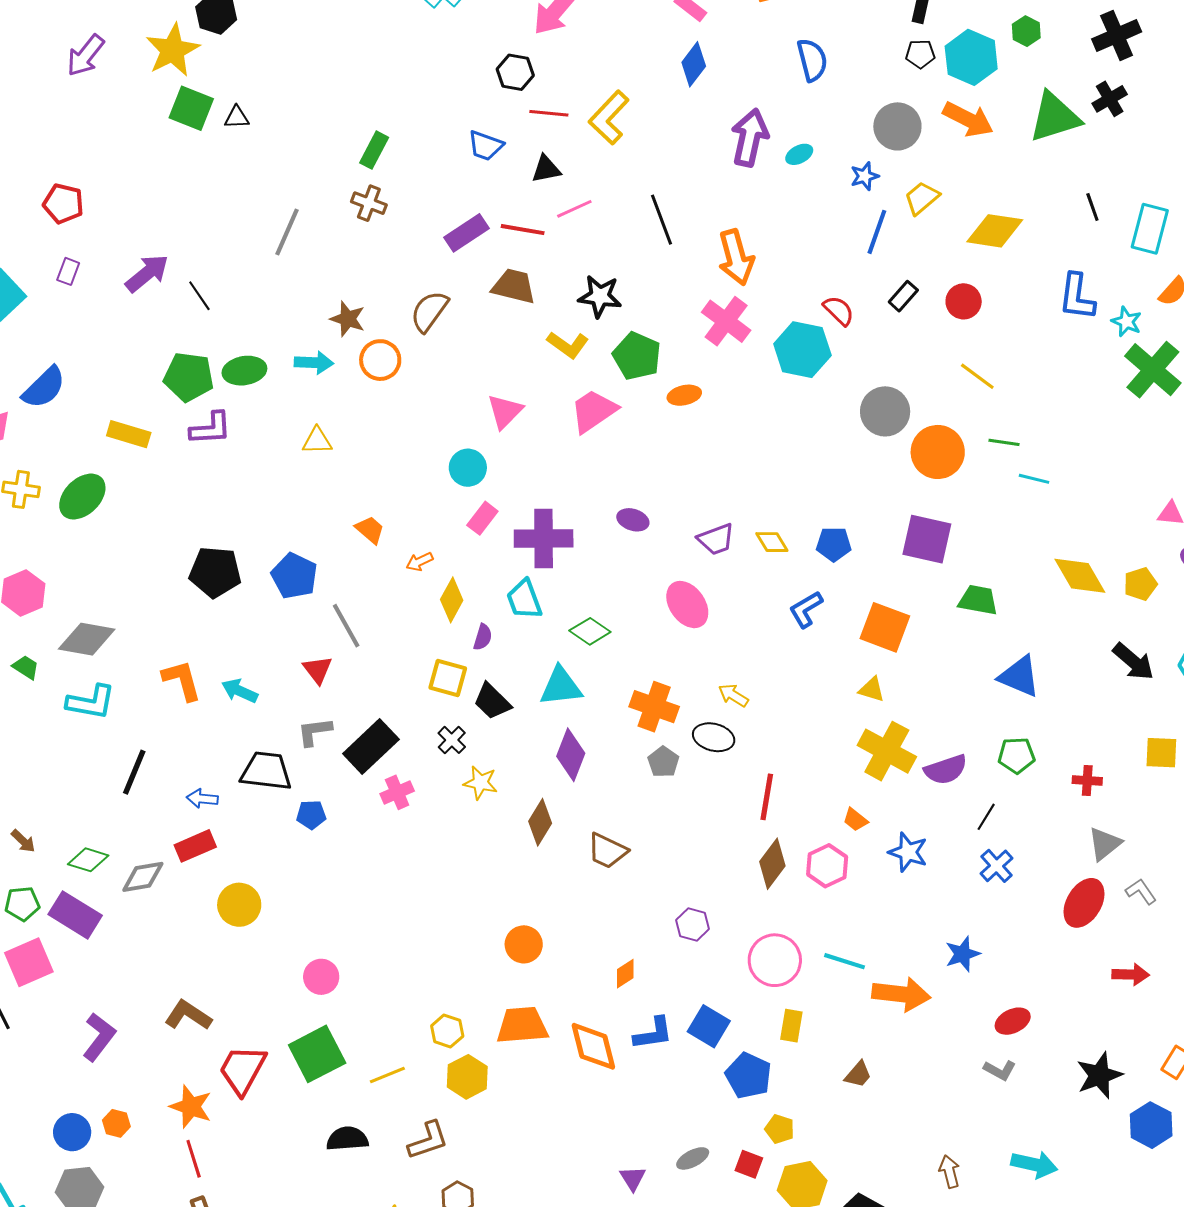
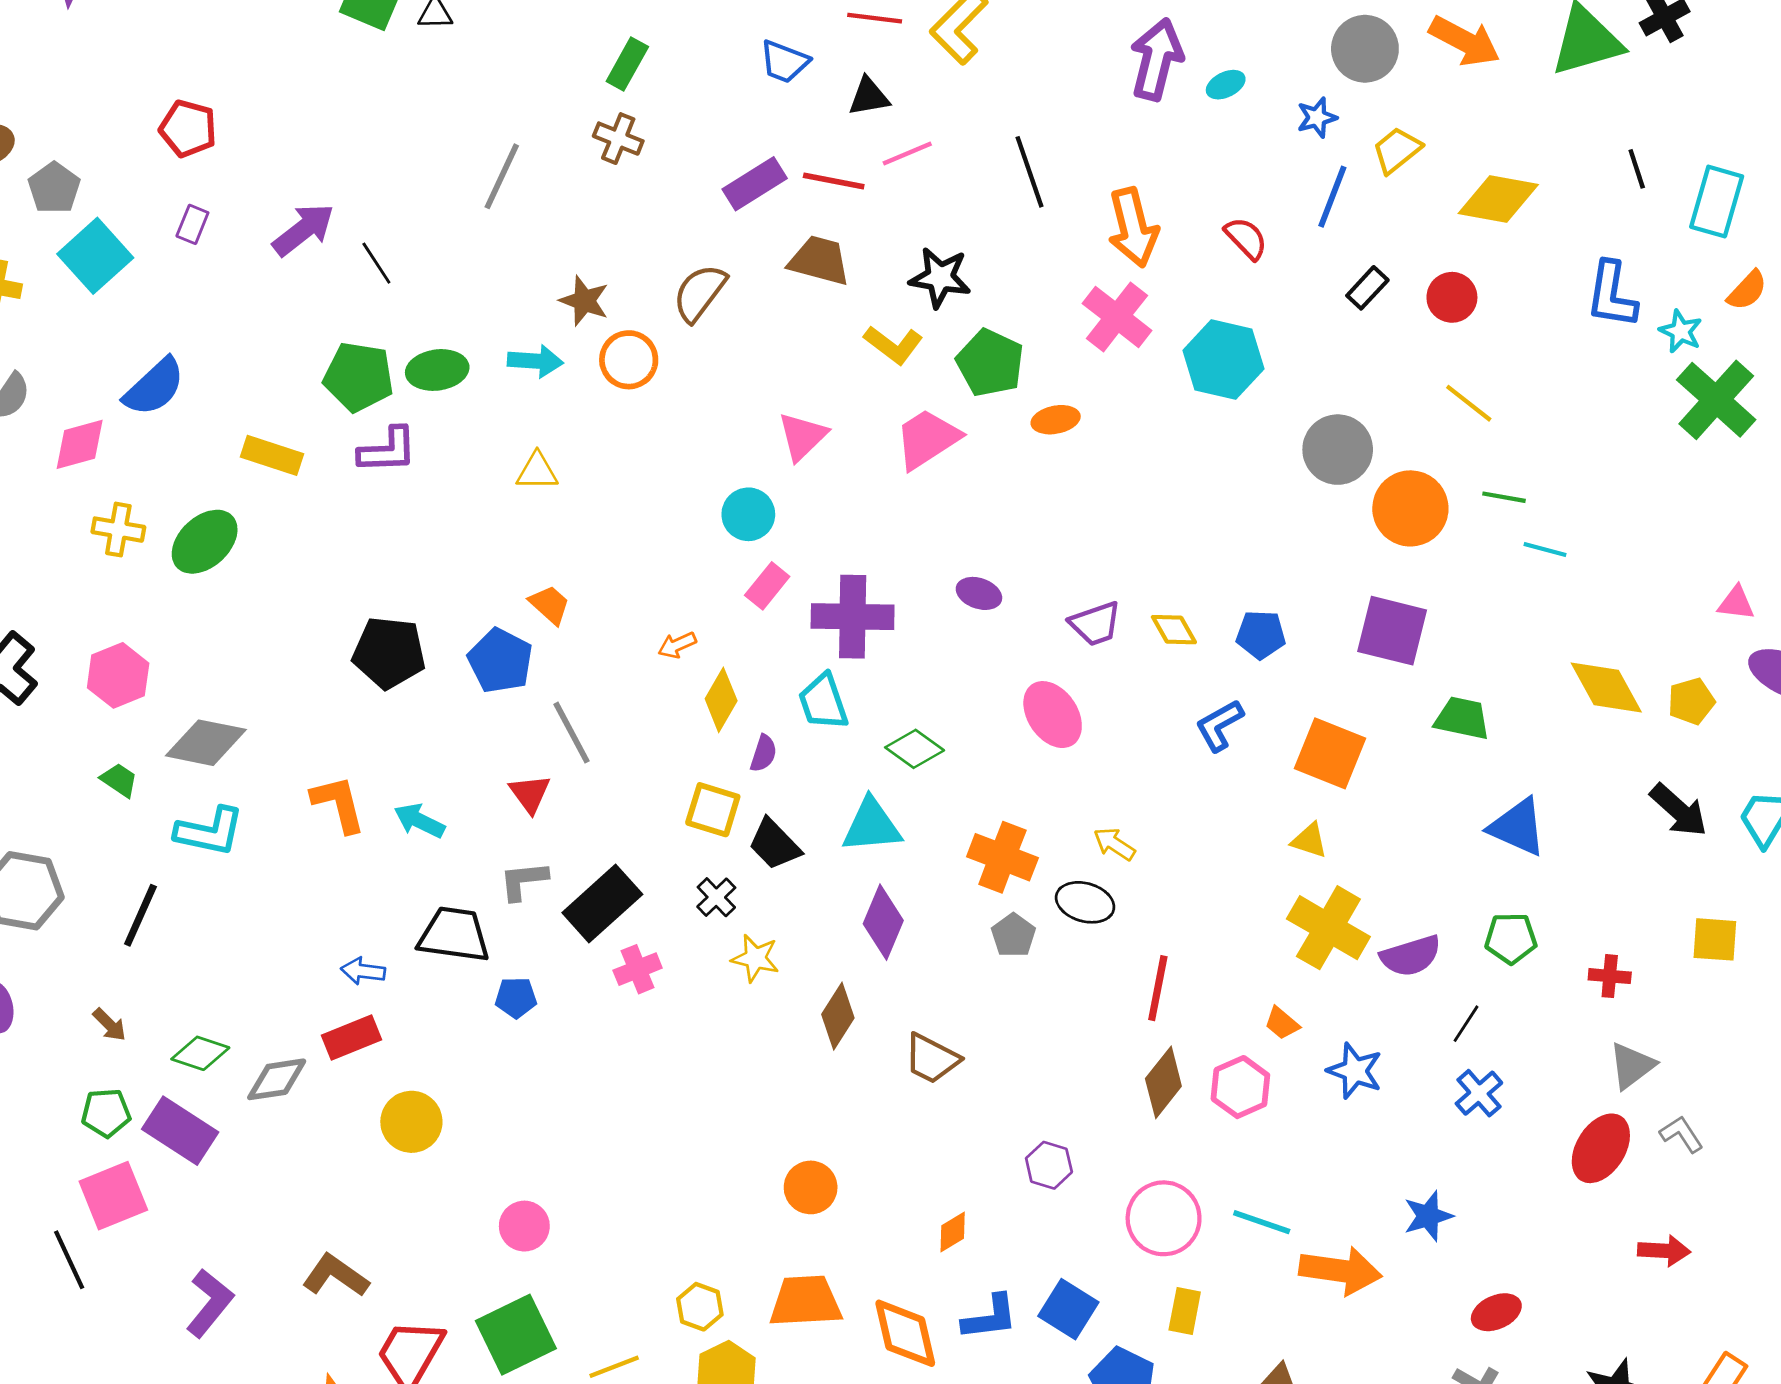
red semicircle: (839, 311) -> (1246, 238), moved
orange trapezoid: (370, 530) -> (550, 605), moved
black line: (134, 772) -> (140, 915), moved

